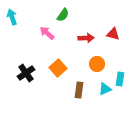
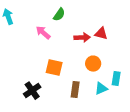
red triangle: (113, 34) -> (101, 34), moved
orange square: (58, 68) -> (54, 68), turned -36
black cross: (26, 73) -> (32, 91), moved

